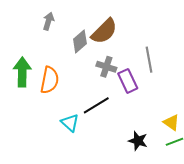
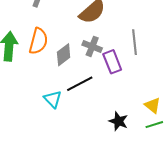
gray diamond: (80, 41) -> (64, 55), moved
orange semicircle: (50, 80) -> (38, 41), moved

